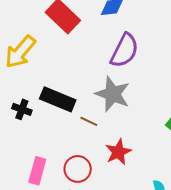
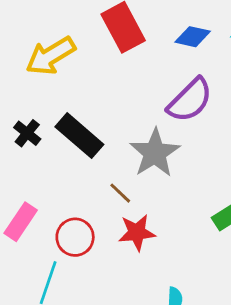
brown line: (89, 121) -> (120, 193), moved

